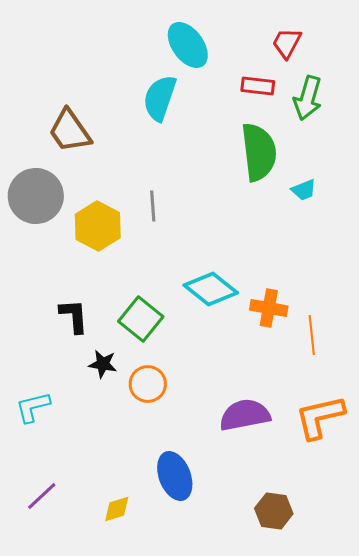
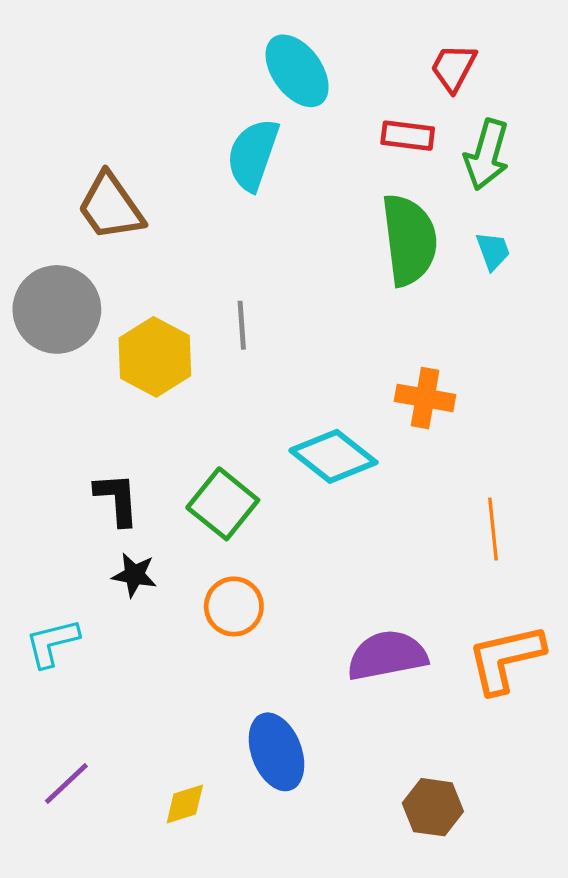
cyan trapezoid: (304, 190) -> (493, 251), moved, turned -88
orange cross: (269, 308) -> (425, 398), moved
black star: (103, 364) -> (134, 575), moved

